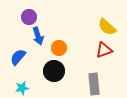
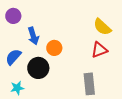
purple circle: (29, 17) -> (13, 16), moved
black circle: (54, 71) -> (38, 68), moved

